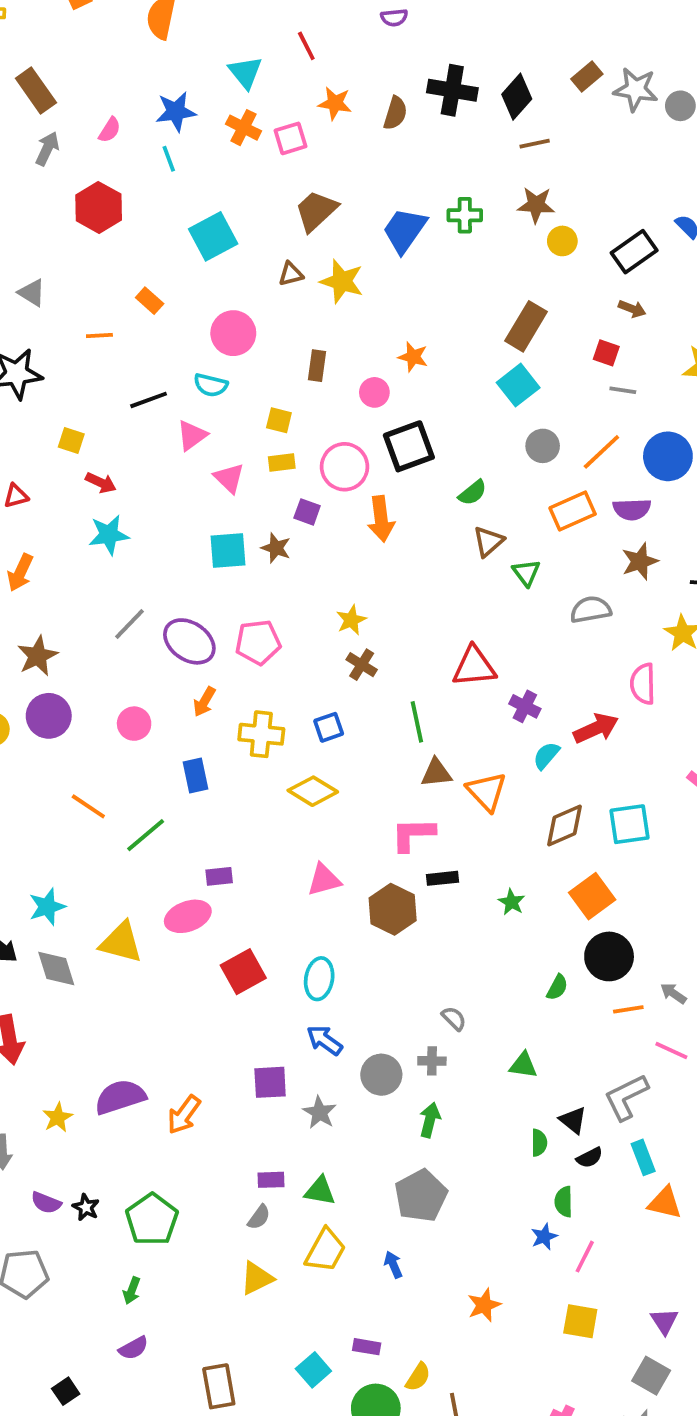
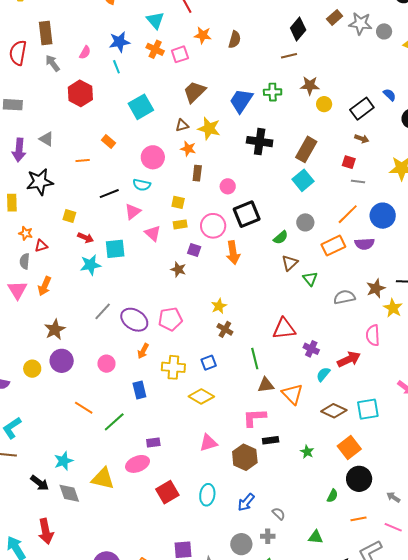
black cross: (452, 90) -> (260, 142), moved
brown rectangle: (36, 91) -> (46, 33), turned 30
brown line: (535, 144) -> (289, 56), moved
gray arrow: (47, 149) -> (53, 63), turned -60
orange star: (413, 357) -> (188, 149), moved
gray circle: (543, 446) -> (305, 222), moved
cyan square: (228, 550) -> (115, 249), moved
brown star: (640, 561) -> (376, 288), moved
brown diamond: (564, 826) -> (334, 411), turned 50
orange line: (628, 1009) -> (358, 519), moved
blue arrow: (324, 1040) -> (246, 502), moved, turned -84

